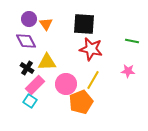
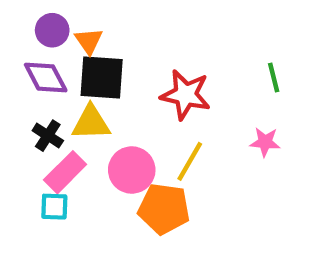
black square: (84, 24) -> (102, 78), moved
green line: (132, 41) -> (274, 78), turned 64
cyan square: (30, 101) -> (54, 207), turned -32
orange pentagon: (81, 102) -> (164, 209), turned 30

